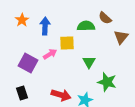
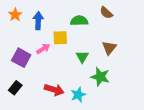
brown semicircle: (105, 18) -> (106, 13), moved
brown triangle: (121, 37) -> (109, 48), moved
black rectangle: (22, 93) -> (15, 88), turned 56

